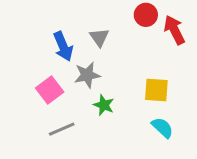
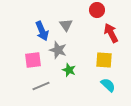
red arrow: (174, 30) -> (111, 33), moved
gray star: (87, 75) -> (58, 50), turned 30
pink square: (50, 90) -> (33, 60), turned 30

